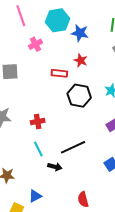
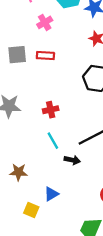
red rectangle: (59, 73) -> (45, 56), moved

